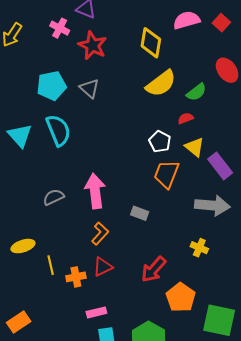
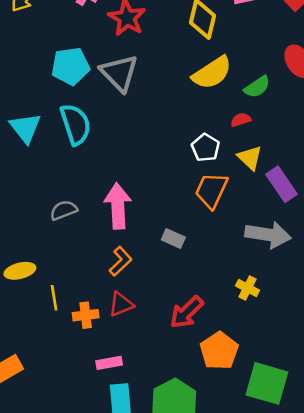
gray triangle: (89, 88) -> (119, 73), size x1.5

